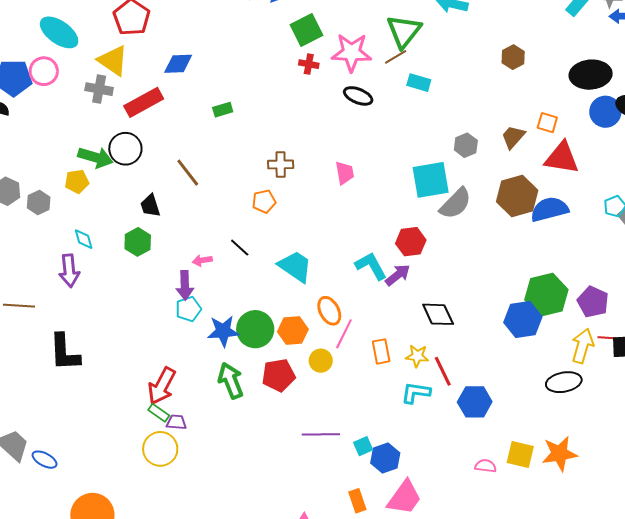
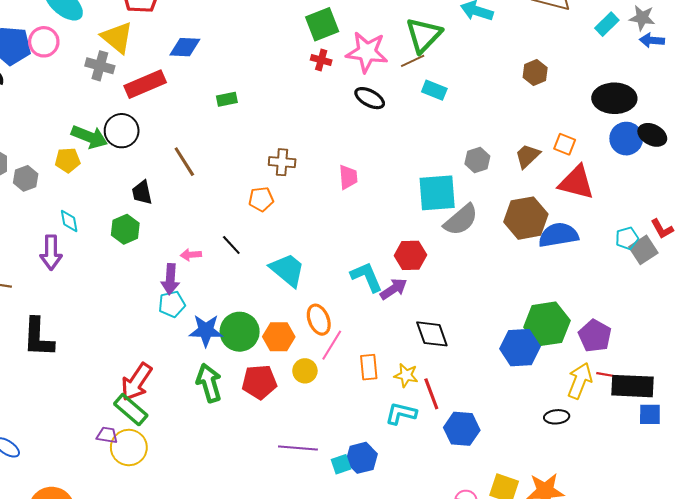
black ellipse: (564, 382) -> (557, 417), size x0.7
green rectangle: (159, 413) -> (131, 410), size x1.5
purple trapezoid: (176, 422) -> (107, 435), moved
blue hexagon: (385, 458) -> (362, 458), moved

